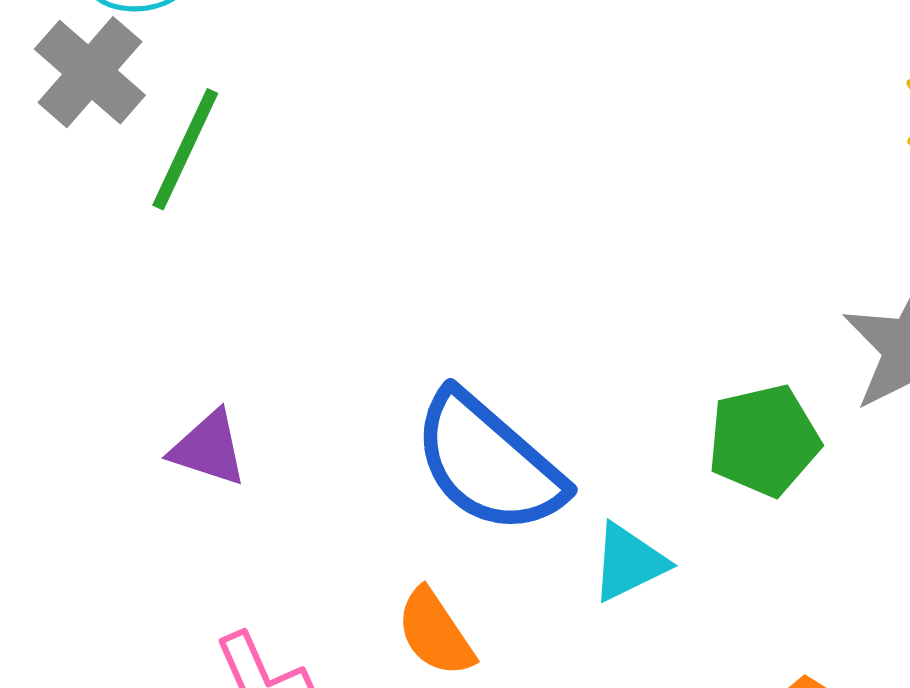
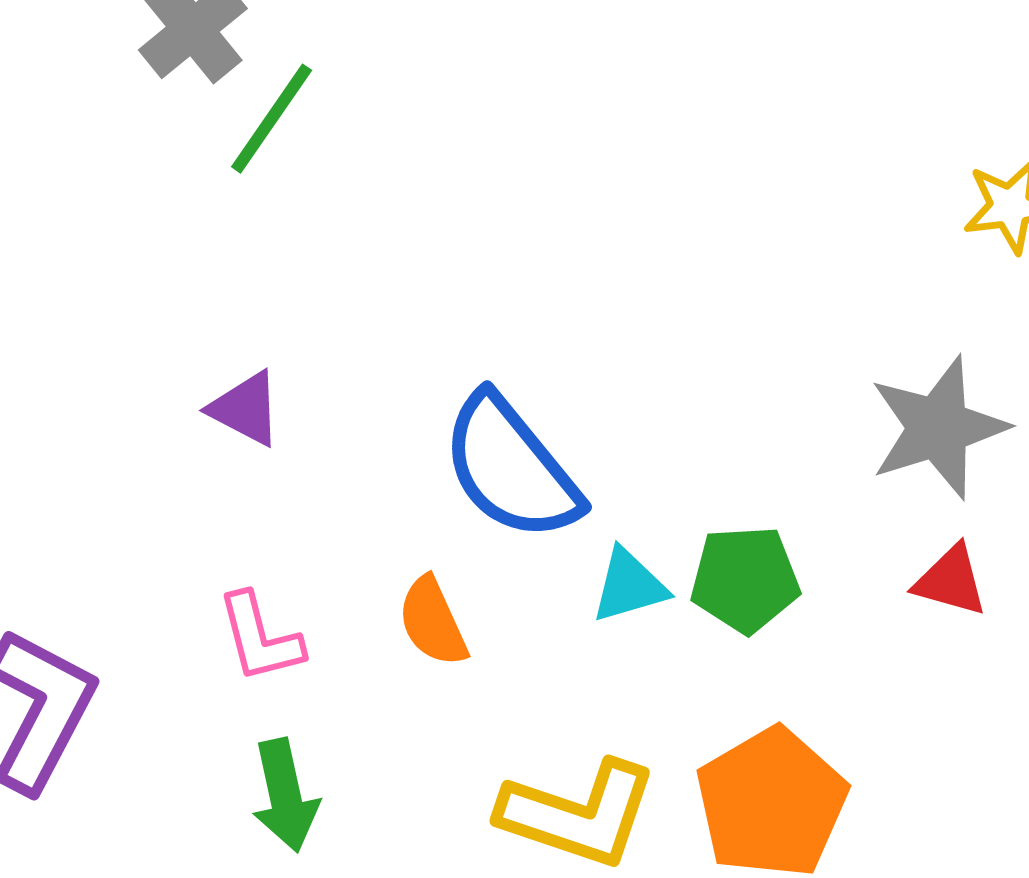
green pentagon: (764, 440) -> (745, 579), moved

